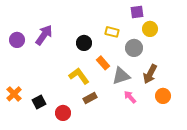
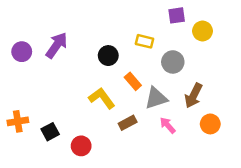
yellow circle: (150, 29) -> (202, 31), moved
orange cross: (14, 94) -> (18, 121), turned 35
brown rectangle: (90, 98) -> (128, 123), moved

